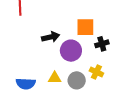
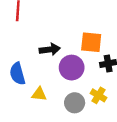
yellow triangle: (55, 78) -> (39, 94), moved
blue semicircle: (26, 84) -> (17, 74), moved, turned 66

